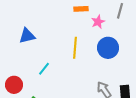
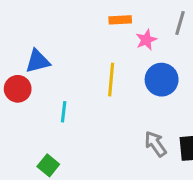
cyan line: (44, 69) -> (64, 112), turned -32
red circle: (14, 85) -> (18, 89), moved

